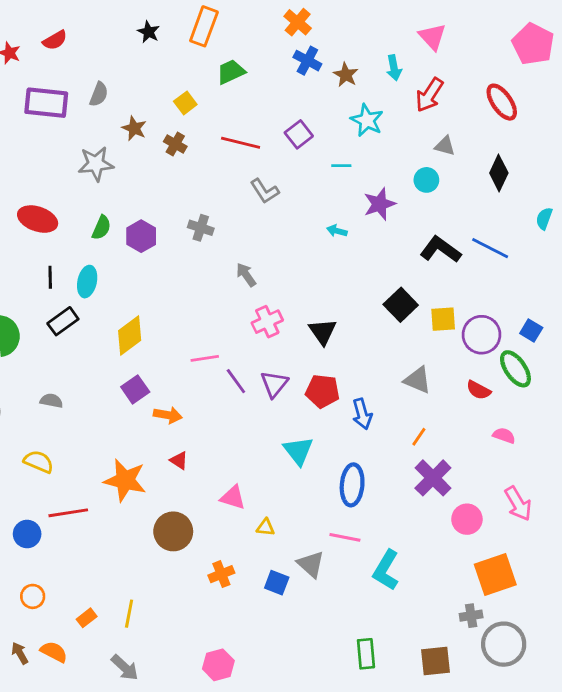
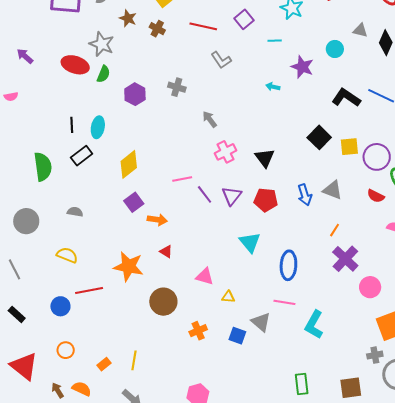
gray triangle: (445, 146) -> (360, 30), moved
gray star: (96, 164) -> (102, 44), turned 30
purple star: (380, 204) -> (302, 67), turned -30
red ellipse: (38, 219) -> (75, 65), moved
green semicircle: (101, 228) -> (103, 74), moved
blue arrow: (362, 414) -> (305, 195), moved

